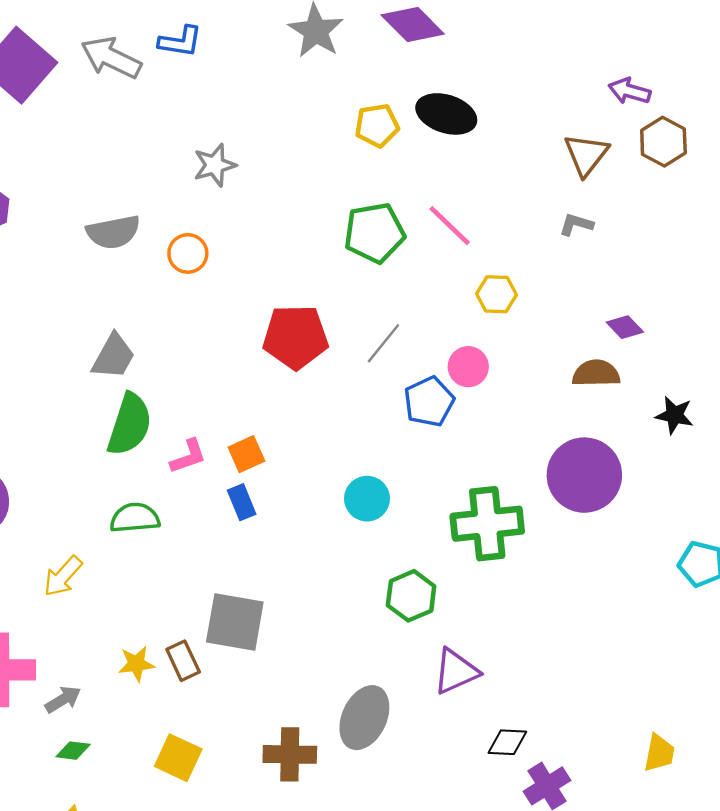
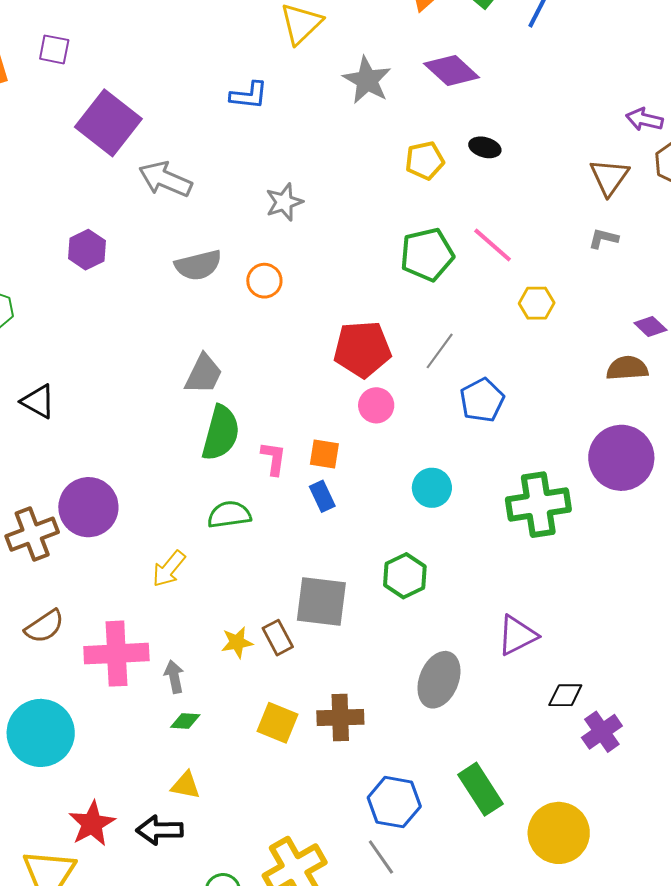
gray arrow: (111, 58) -> (165, 179), moved
black ellipse: (446, 114) -> (485, 147), size x0.6
pink circle: (468, 367) -> (376, 405), moved
orange square: (246, 454) -> (324, 454), turned 36
pink L-shape: (188, 456) -> (274, 458), turned -60
green hexagon: (411, 596) -> (405, 576), moved
gray arrow: (63, 699) -> (174, 677), turned -68
brown cross: (290, 754) -> (340, 718), moved

